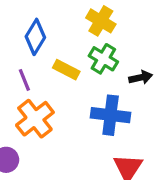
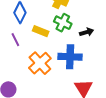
orange cross: (35, 119) -> (40, 63), moved

